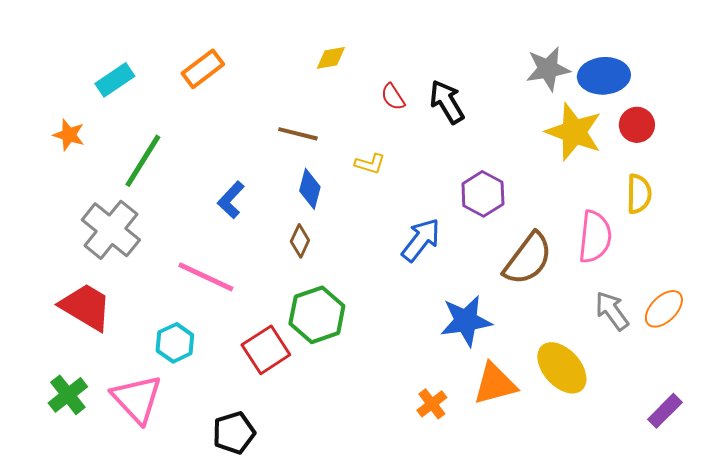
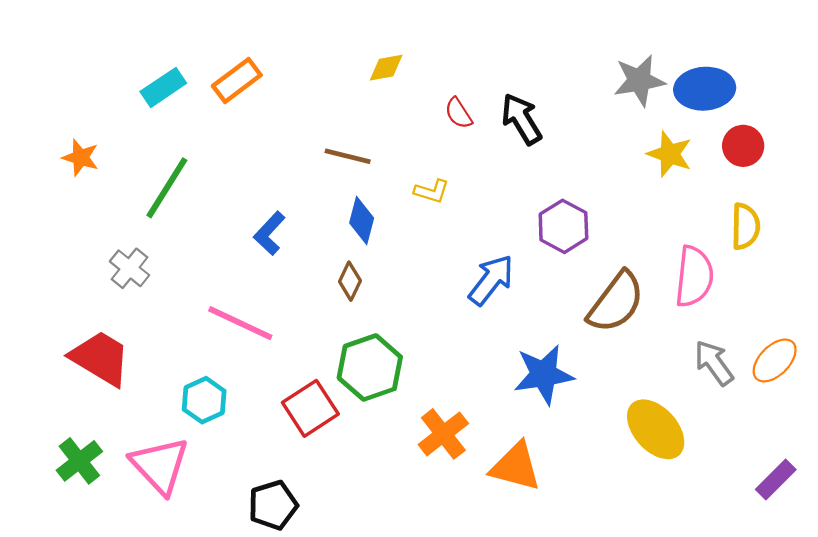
cyan rectangle: (115, 80) -> (163, 87), moved
yellow star: (574, 132) -> (670, 154), size x0.7
gray cross: (111, 230) -> (129, 268), size x0.6
orange triangle: (495, 384) -> (516, 467), moved, turned 30
orange cross: (432, 404) -> (443, 434), moved, size x1.4

